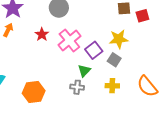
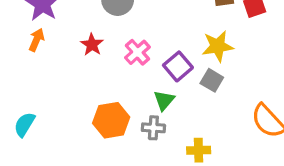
pink cross: (69, 40) -> (137, 52), size x0.7
yellow cross: (112, 86) -> (199, 150), moved
orange hexagon: (34, 92) -> (111, 120), moved

